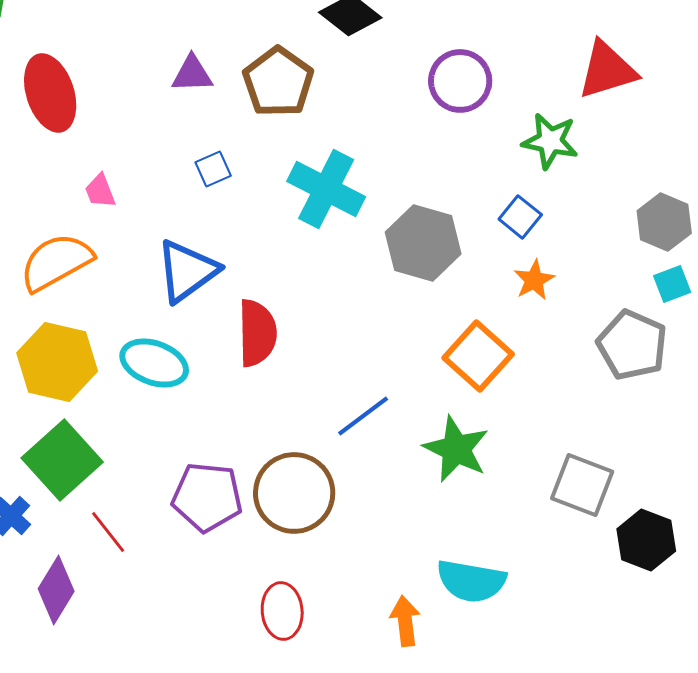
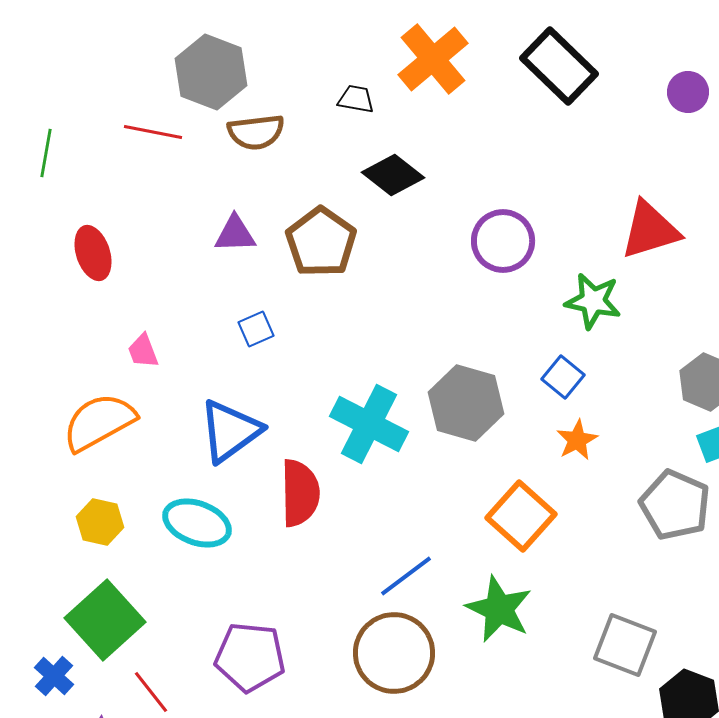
red ellipse: (50, 93) -> (93, 253), size x0.7
cyan cross: (326, 189) -> (369, 424), moved
yellow hexagon: (57, 362) -> (100, 522), size x0.6
brown circle: (294, 493) -> (394, 653), moved

